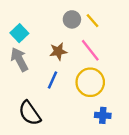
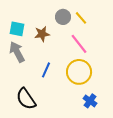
cyan square: (19, 33) -> (17, 29), turned -35
brown star: (58, 51) -> (42, 34), moved
blue cross: (103, 115) -> (90, 101), turned 32

